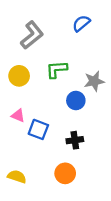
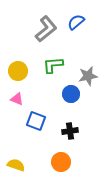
gray L-shape: (32, 35) -> (46, 29), moved
pink triangle: (18, 116) -> (17, 99), moved

